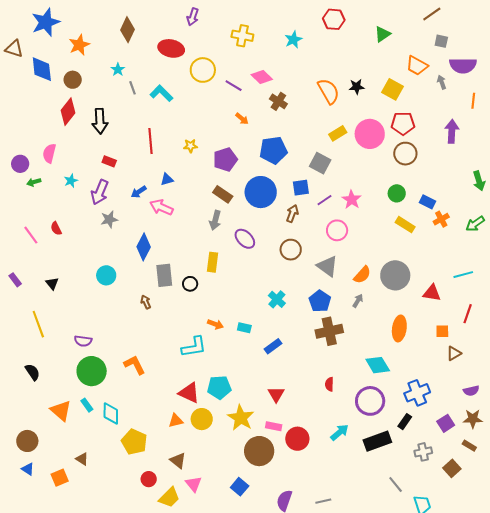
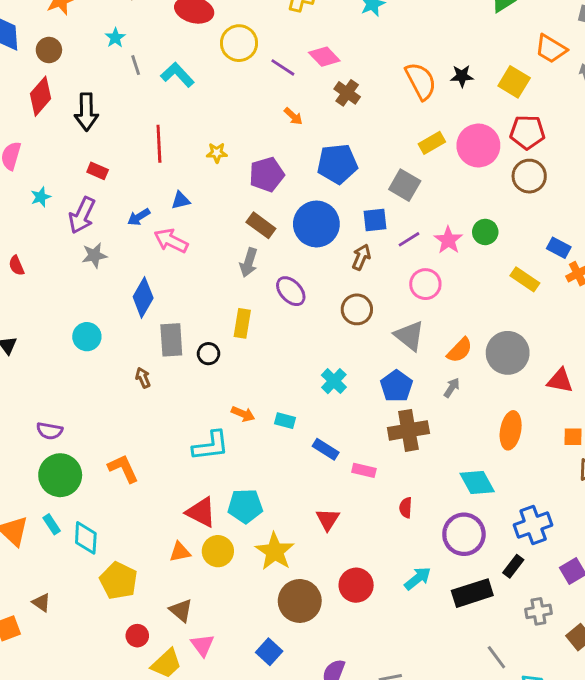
green circle: (397, 193) -> (485, 232), moved
blue rectangle: (273, 346) -> (326, 449), turned 66
pink rectangle: (274, 426) -> (364, 470), moved

